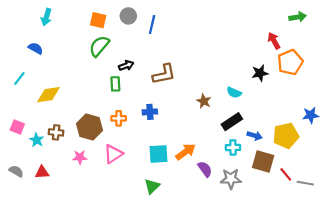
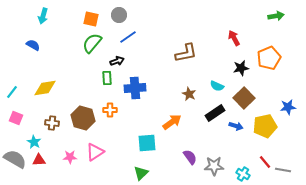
blue line: (152, 25) -> (128, 37), moved, turned 42
red arrow: (274, 41) -> (234, 38), moved
brown L-shape: (164, 74) -> (186, 53), moved
cyan line: (19, 78) -> (12, 92), moved
blue cross: (150, 112) -> (135, 88), moved, size x1.5
cyan star: (37, 140) -> (34, 142), moved
cyan cross: (233, 147) -> (243, 174), moved, turned 32
orange arrow: (185, 152) -> (172, 122), moved
pink triangle: (113, 154) -> (95, 152), moved
pink star: (80, 157) -> (70, 157), moved
brown square: (263, 162) -> (244, 98), moved, turned 30
gray semicircle: (16, 171) -> (15, 159), size x1.6

